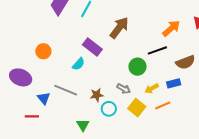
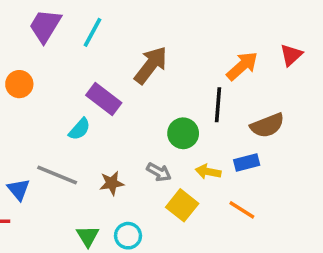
black line: (157, 50) -> (218, 105), turned -66
orange circle: (43, 51) -> (19, 84), moved
yellow arrow: (152, 88) -> (208, 172), turned 40
orange line: (163, 105) -> (242, 210), moved, turned 56
cyan circle: (109, 109) -> (128, 236), moved

